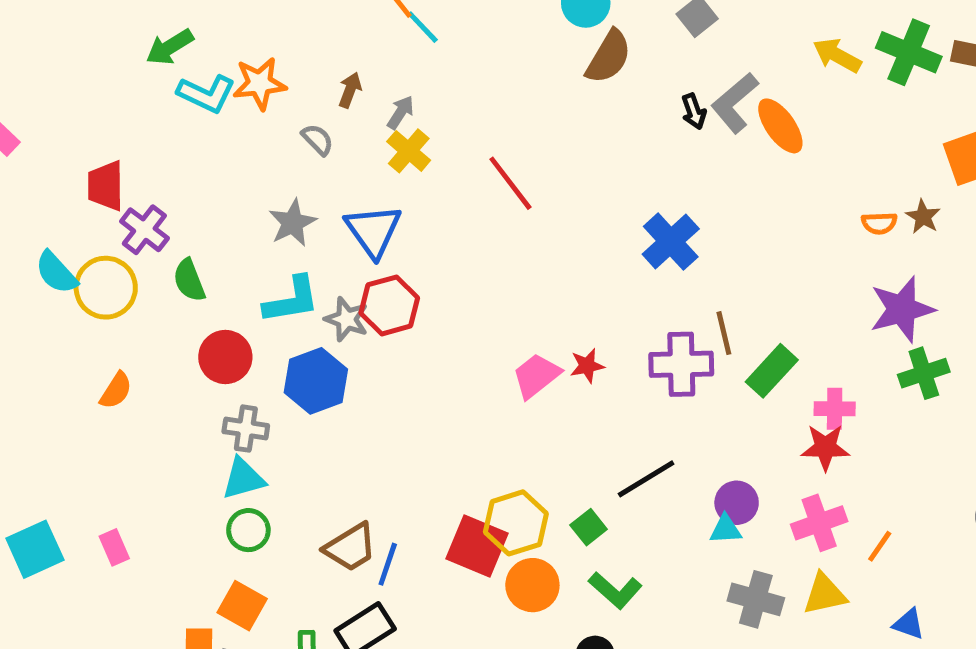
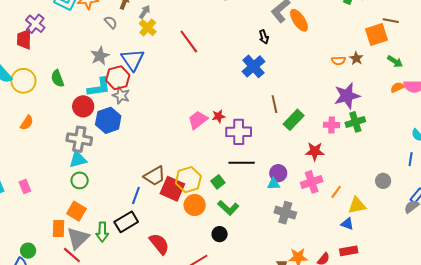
black arrow: (694, 111) -> (264, 37), moved
purple cross: (144, 230) -> (35, 24), moved
red hexagon: (389, 305) -> (118, 78), moved
red circle: (225, 357) -> (83, 106), moved
purple cross: (681, 364) -> (239, 132), moved
pink cross: (835, 409) -> (332, 125), moved
gray cross: (246, 429) -> (79, 139), size x1.4
black line: (646, 479) -> (242, 163), turned 30
brown trapezoid: (350, 547) -> (155, 176), moved
yellow triangle: (825, 594) -> (357, 205), moved

